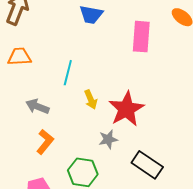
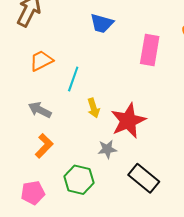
orange trapezoid: (19, 57) -> (41, 61), moved, turned -30

